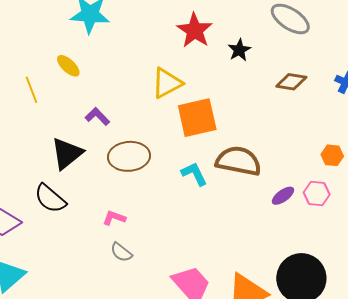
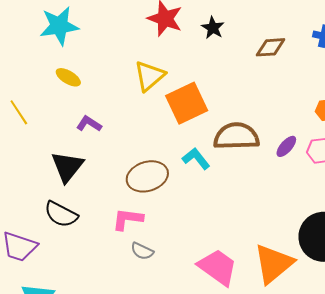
yellow ellipse: (68, 66) -> (68, 77), moved
brown ellipse: (129, 156) -> (147, 176), moved
purple ellipse: (283, 196) -> (286, 146), moved
pink L-shape: (114, 218) -> (128, 219), size x1.4

